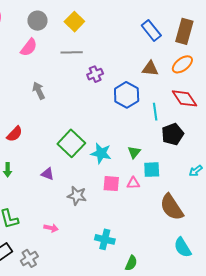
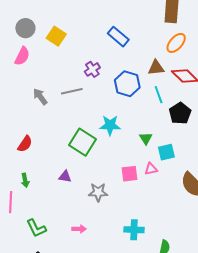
yellow square: (74, 22) -> (56, 36), moved
blue rectangle: (151, 31) -> (118, 37), moved
gray line: (72, 52) -> (72, 91), moved
brown triangle: (150, 69) -> (156, 68), moved
cyan star: (101, 153) -> (110, 125), moved

